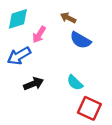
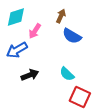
brown arrow: (68, 18) -> (61, 16), turned 88

